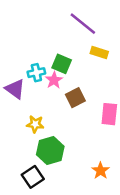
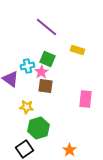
purple line: (83, 24) -> (46, 27), moved
brown square: (75, 98) -> (45, 86), moved, turned 35
orange star: (101, 171) -> (69, 150), moved

